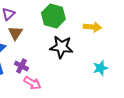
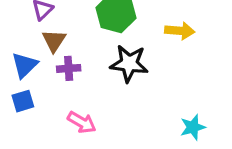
purple cross: (21, 66) -> (69, 68), moved, turned -32
cyan star: (100, 68) -> (193, 127), moved

